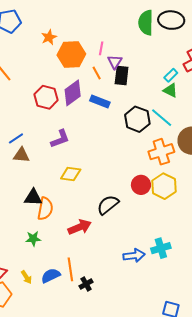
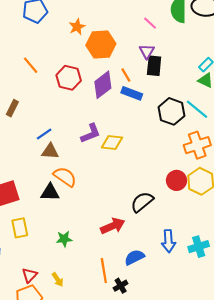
pink line: (101, 48) -> (150, 23), moved, turned -56
orange line: (97, 73) -> (126, 75), moved
red hexagon: (46, 97) -> (69, 78), moved
yellow diamond: (71, 174) -> (112, 143), moved
black triangle: (33, 197) -> (50, 192), moved
orange semicircle: (45, 209) -> (65, 177), moved, turned -65
blue arrow: (134, 256) -> (168, 241), moved, turned 95
blue semicircle: (51, 276) -> (134, 257), moved

